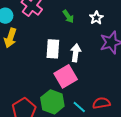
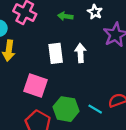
green arrow: (68, 16) -> (65, 16), turned 144
pink square: (66, 76) -> (36, 85), moved, turned -30

